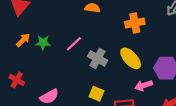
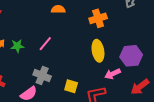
gray cross: (97, 58) -> (42, 76), moved
yellow ellipse: (131, 58) -> (98, 51), turned 40

